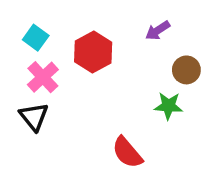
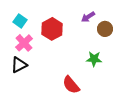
brown circle: (186, 70) -> (105, 29), moved
black triangle: (34, 117) -> (19, 65), turned 42

